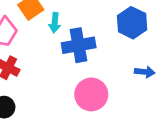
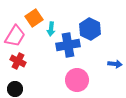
blue hexagon: (132, 23) -> (90, 29), moved

